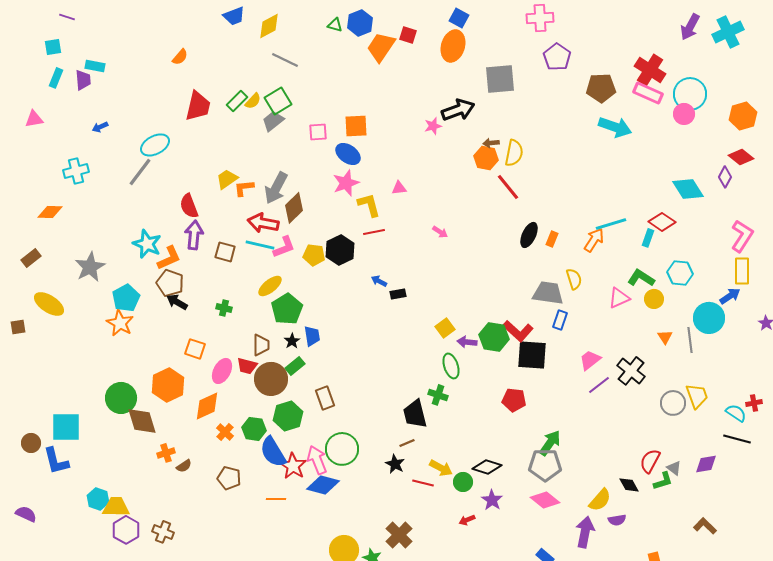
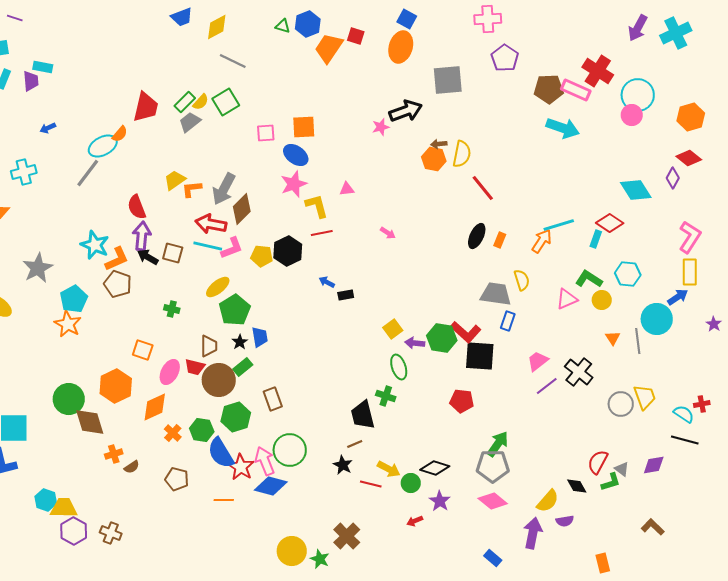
orange semicircle: (180, 57) -> (120, 134), moved
pink rectangle: (648, 93) -> (576, 90), moved
gray trapezoid: (273, 121) -> (190, 122), moved
red line: (508, 187) -> (483, 188), moved
black arrow: (177, 302) -> (148, 257), moved

